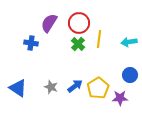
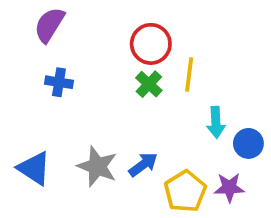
purple semicircle: (49, 23) -> (49, 25), moved
cyan arrow: (129, 42) -> (216, 122), moved, turned -84
gray star: (51, 87) -> (97, 166), size x1.5
yellow pentagon: (98, 88) -> (185, 191), moved

